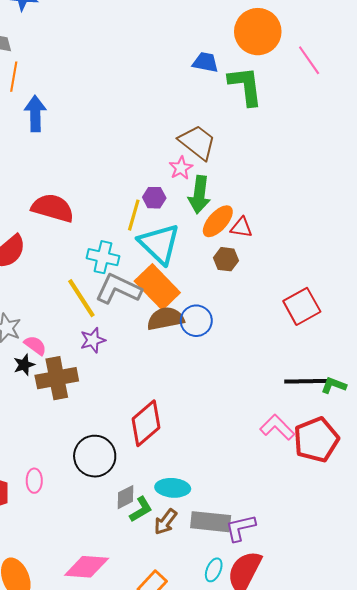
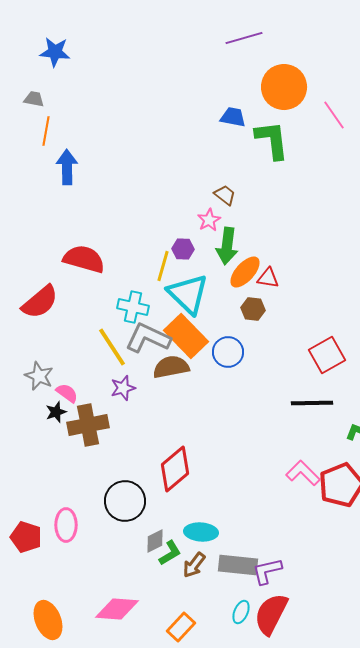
brown trapezoid: (197, 142) -> (225, 195), size x0.6
brown semicircle: (165, 319) -> (171, 367), moved
blue circle: (196, 321) -> (228, 352), moved
black line: (306, 381) -> (312, 403), moved
pink ellipse: (34, 481) -> (66, 525), size x1.4

